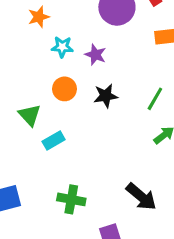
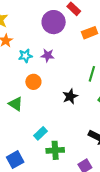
black star: (106, 96) -> (70, 96), moved
cyan rectangle: (54, 141) -> (40, 133), moved

